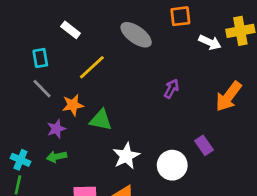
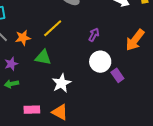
yellow line: (92, 67) -> (53, 28), moved
orange star: (73, 105) -> (23, 38), moved
white circle: (172, 165) -> (100, 62), moved

